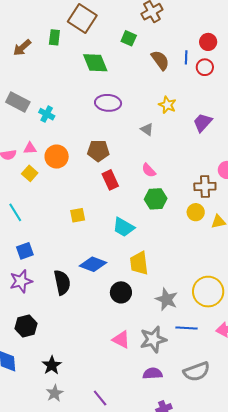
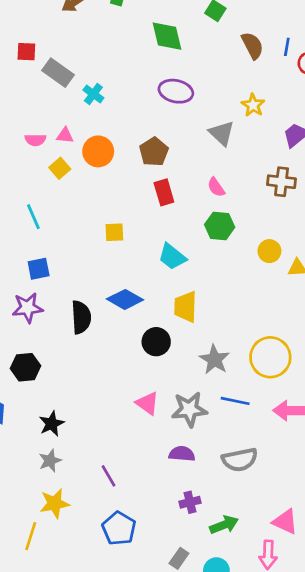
gray triangle: (147, 129) -> (222, 133), size x1.5
brown pentagon: (98, 151) -> (154, 152), turned 30
brown cross: (205, 186) -> (282, 182), moved

